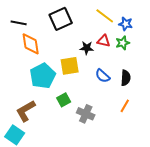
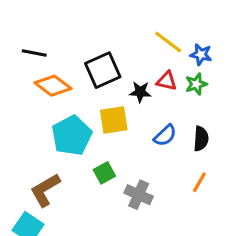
black square: (61, 19) -> (103, 70), moved
orange diamond: (31, 44) -> (53, 86), turned -45
blue semicircle: (103, 76) -> (165, 136), turned -84

